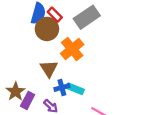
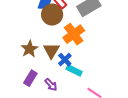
blue cross: (62, 88) -> (65, 60), moved, turned -32
brown star: (16, 92) -> (29, 49), moved

